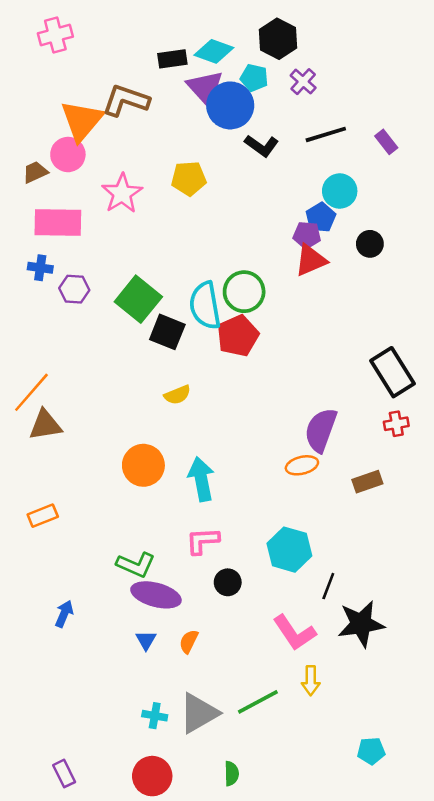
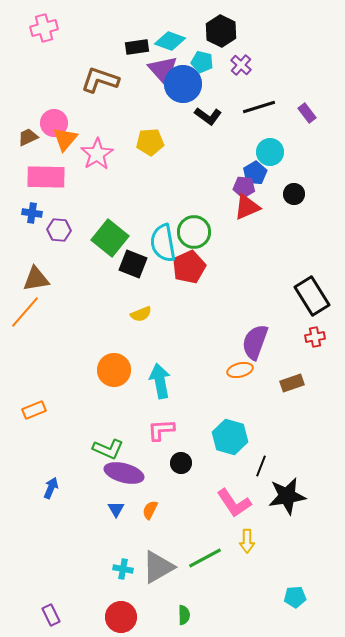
orange triangle: (82, 121) -> (65, 139), moved, size x0.7
brown triangle: (45, 425) -> (36, 279), moved

